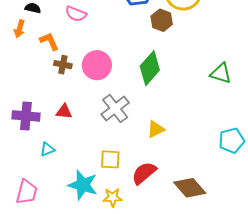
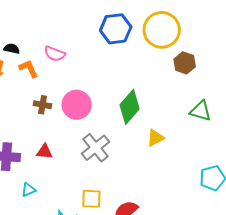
brown hexagon: (162, 20) -> (185, 63), moved
orange L-shape: (49, 41) -> (29, 69), moved
yellow triangle: (156, 129) -> (155, 138), moved

